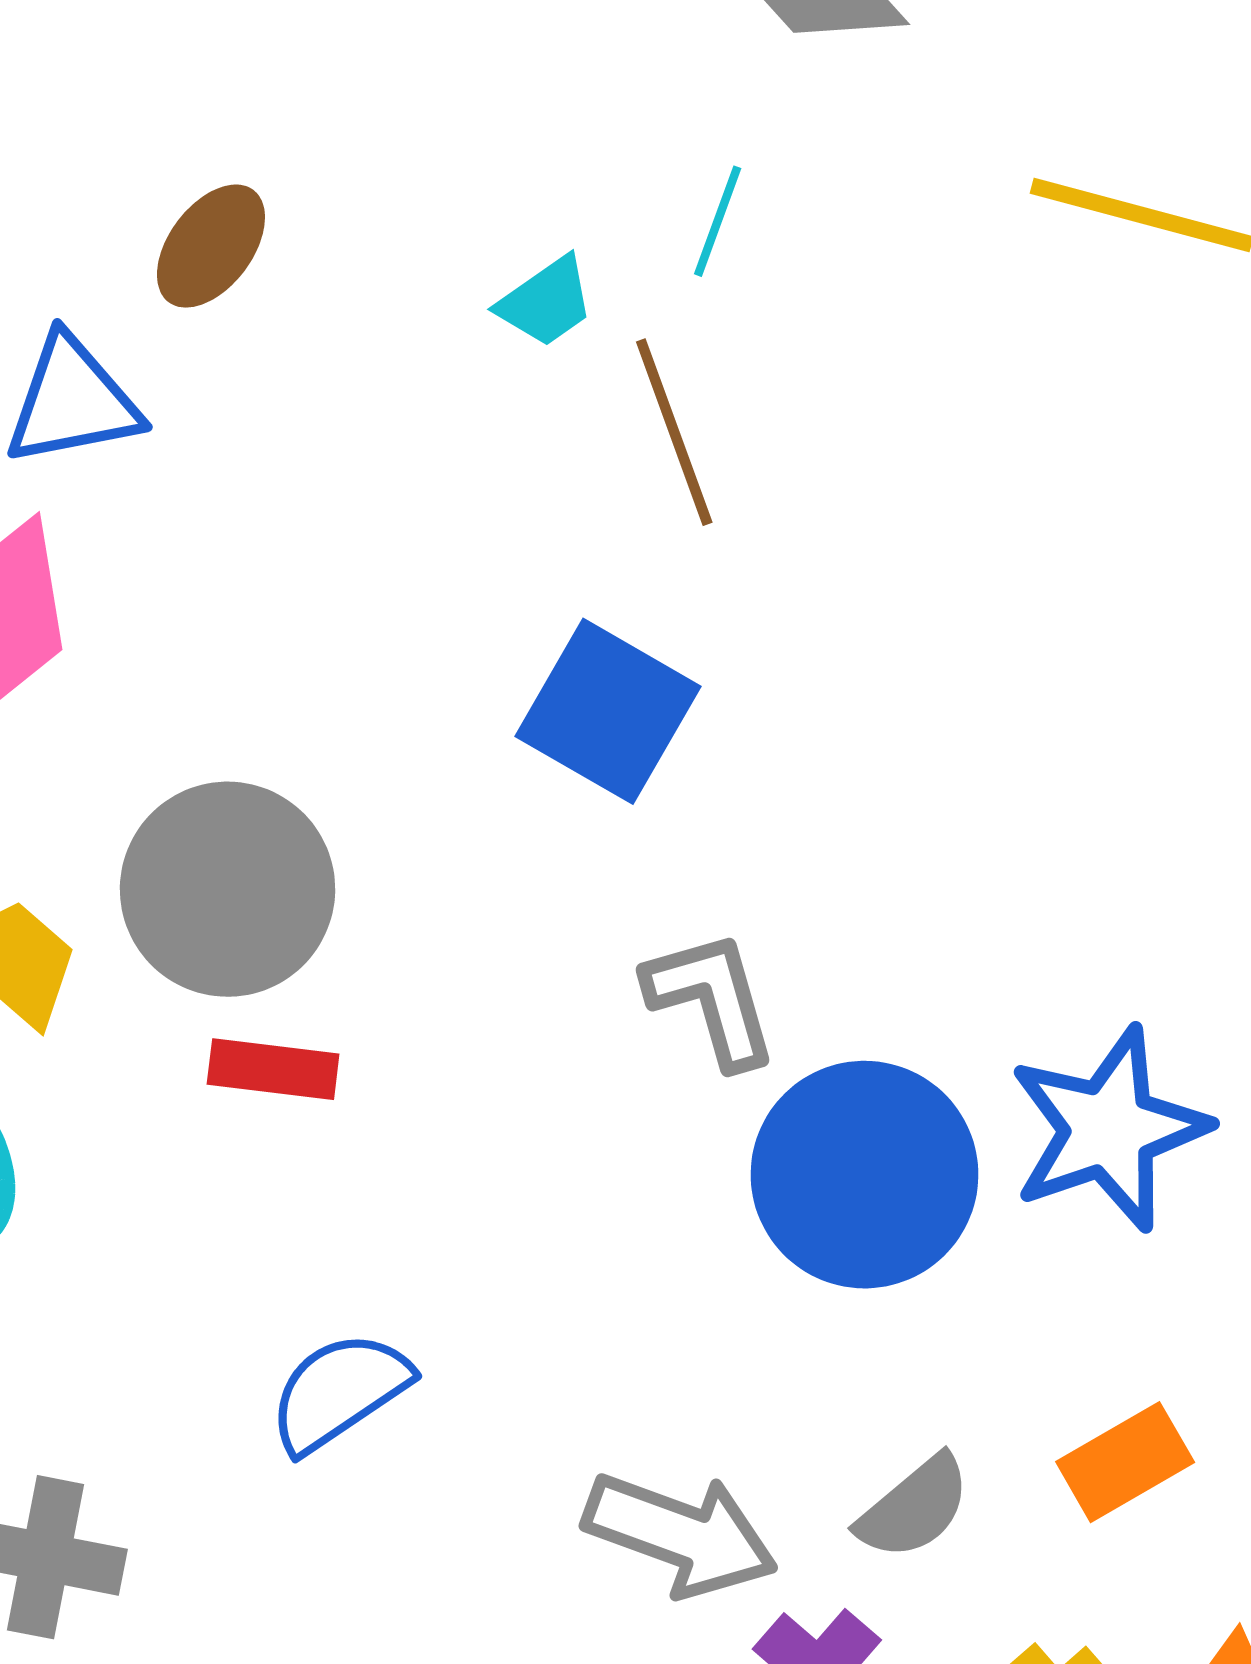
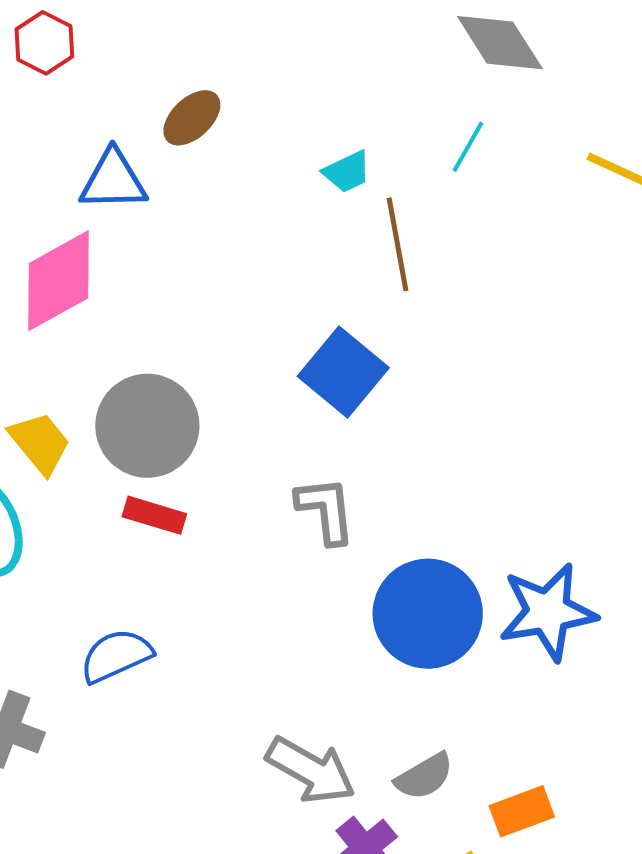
cyan line: (718, 221) -> (468, 147), moved
gray L-shape: (711, 999) -> (326, 510), moved
blue semicircle: (339, 1392) -> (116, 656), moved
orange rectangle: (1125, 1462) -> (522, 811), moved

